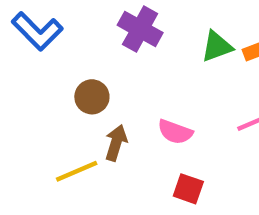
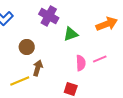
green triangle: (217, 46) -> (71, 34), moved
pink semicircle: (175, 132) -> (81, 63), moved, turned -112

